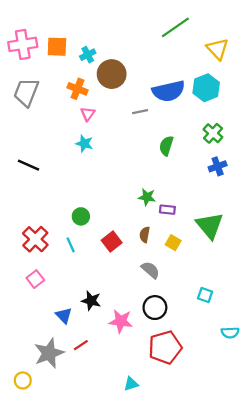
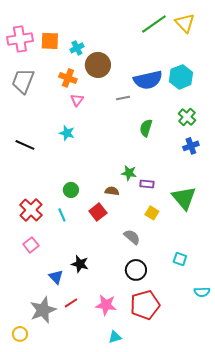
yellow triangle: (218, 49) -> (185, 23), moved
cyan star: (84, 144) -> (67, 133), moved
brown semicircle: (145, 235) -> (112, 191), moved, turned 88
pink star: (121, 321) -> (106, 305), moved

